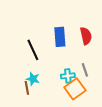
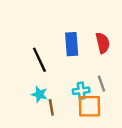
brown line: (27, 88) -> (51, 107), moved
orange square: (75, 89) -> (90, 106), turned 35

